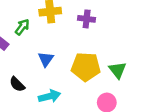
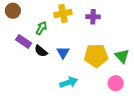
black semicircle: (17, 84) -> (41, 51), moved

